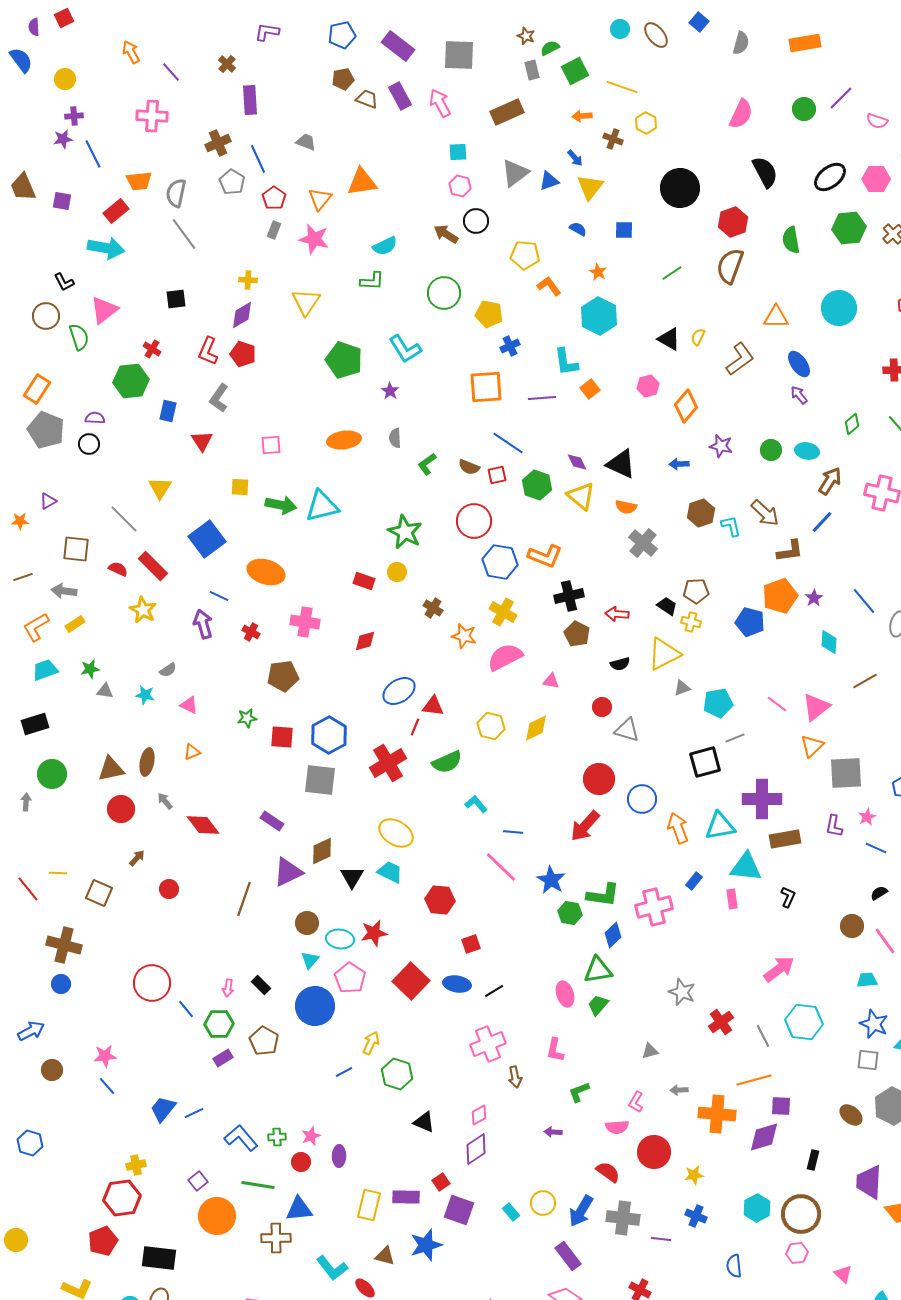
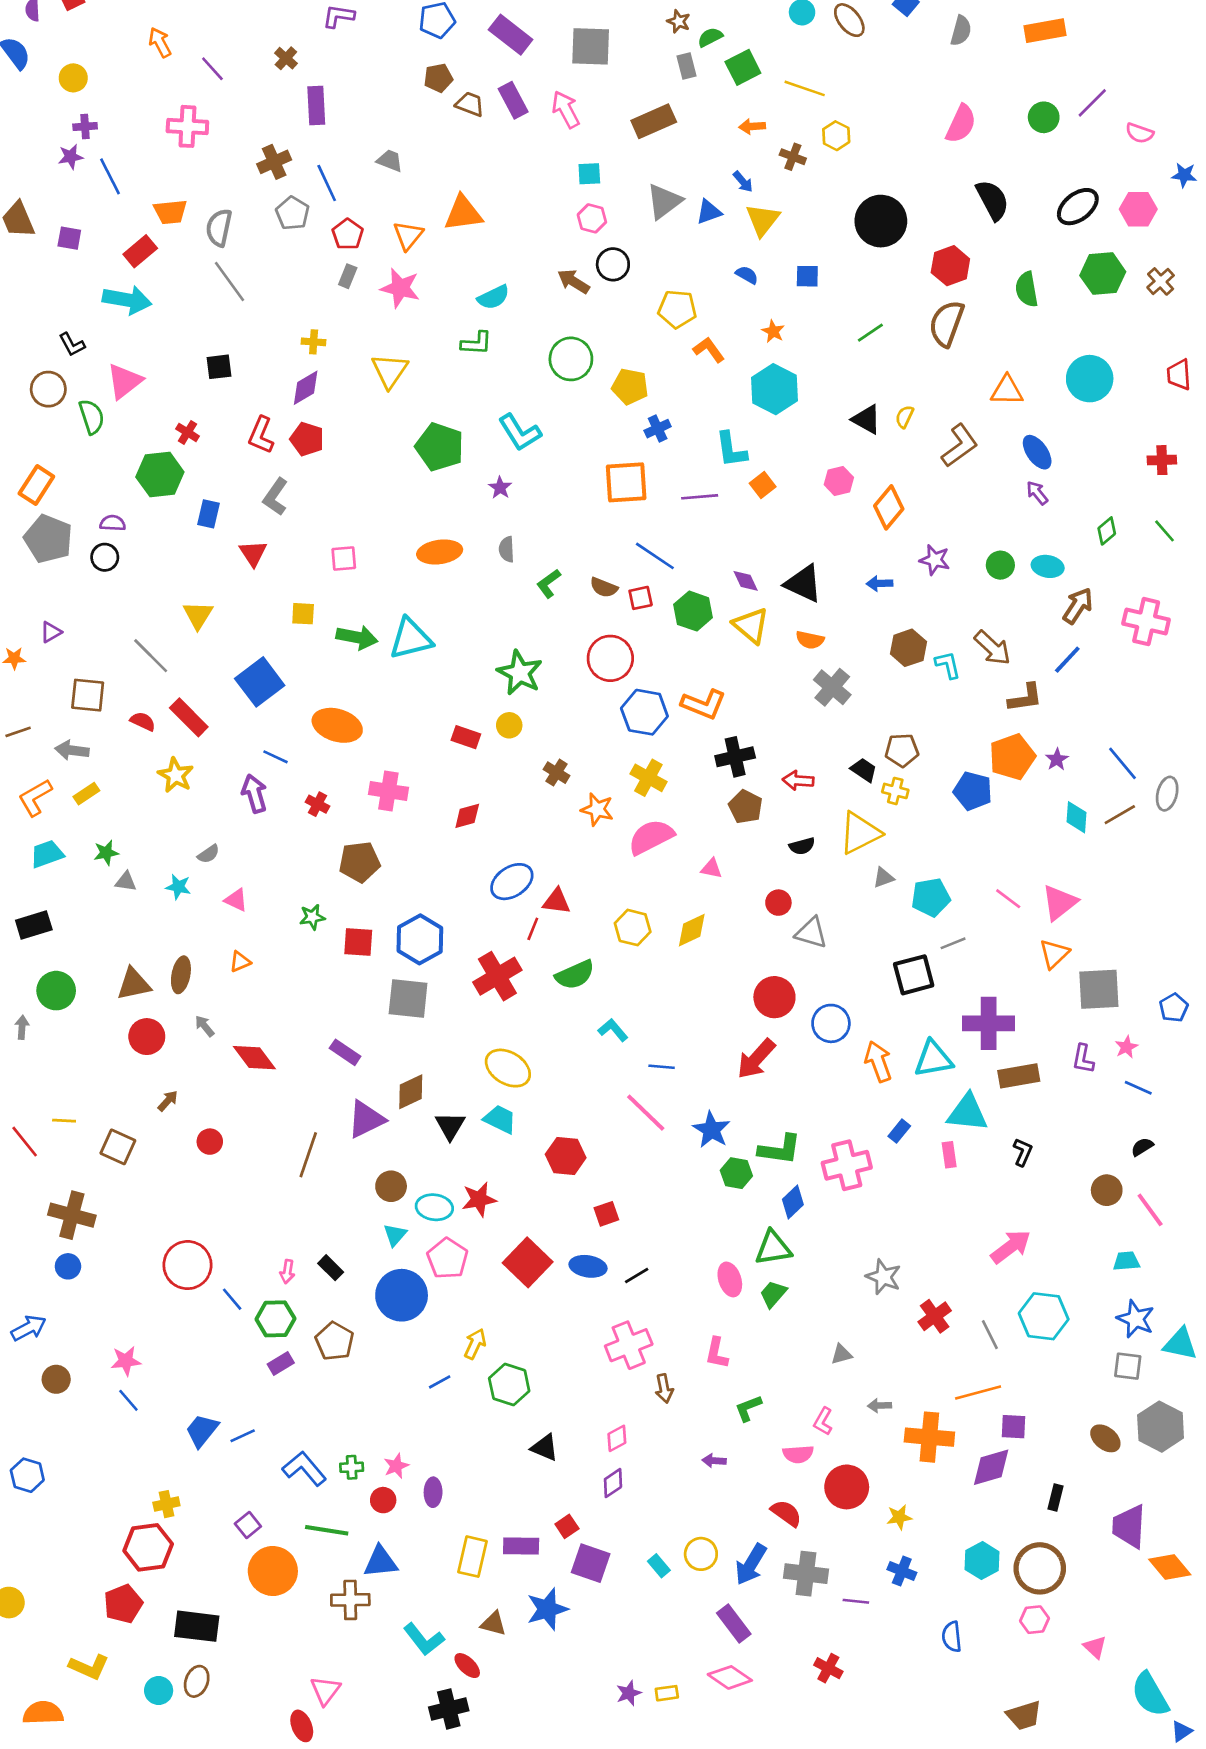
brown line: (865, 681) -> (1120, 815), moved
purple diamond: (476, 1149) -> (613, 1483), size x0.7

